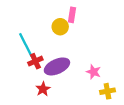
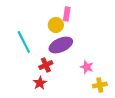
red cross: (35, 61) -> (46, 65), moved
purple ellipse: (57, 66) -> (61, 45), moved

